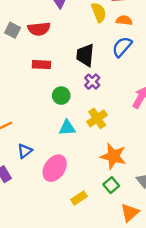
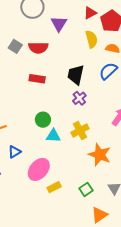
green circle: (61, 96) -> (43, 120), moved
orange star: (113, 156) -> (100, 155), moved
yellow rectangle: (79, 198) -> (54, 187), moved

